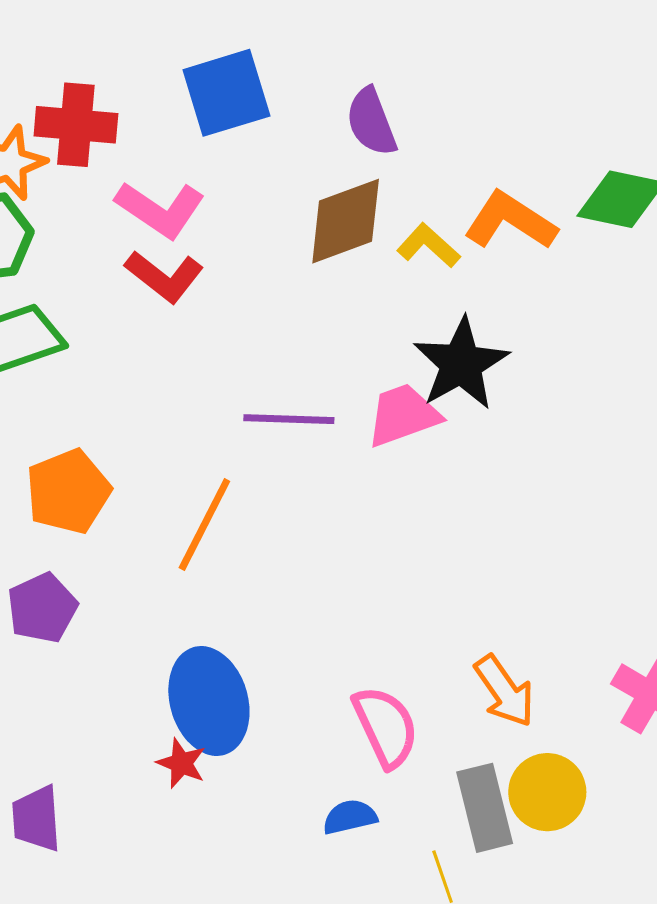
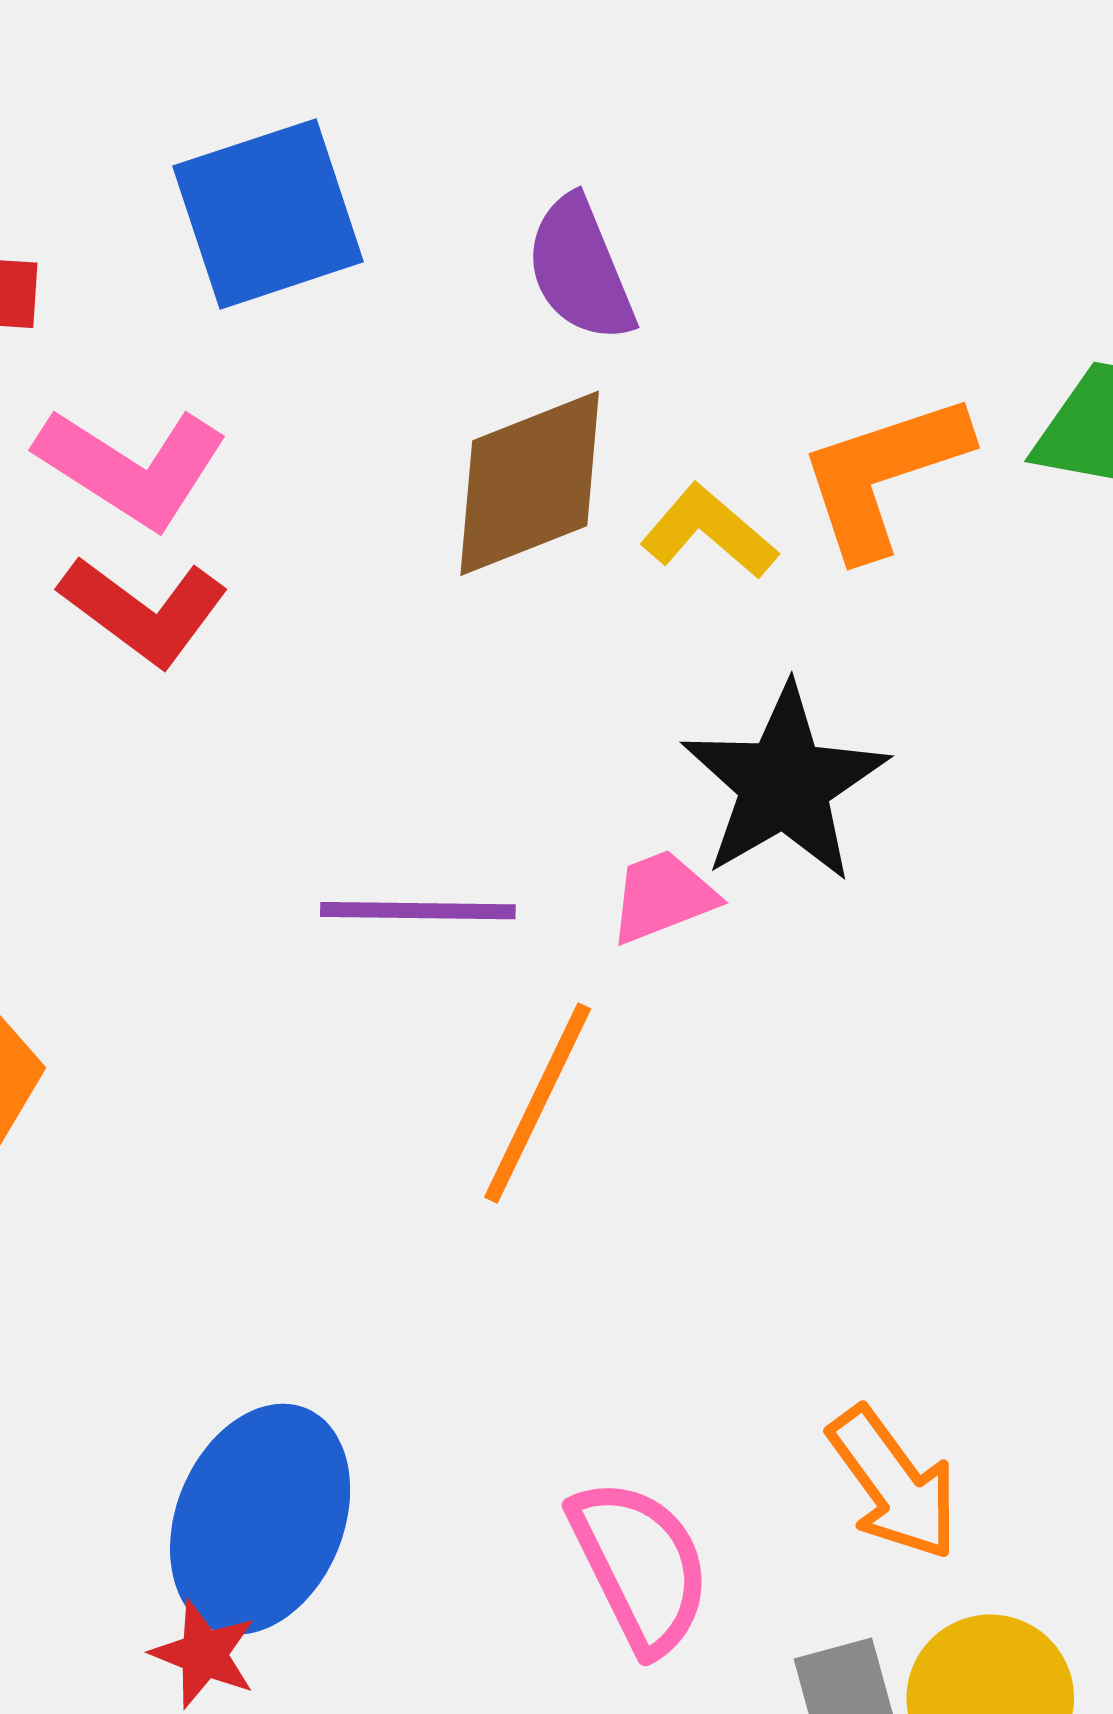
orange L-shape: (510, 221) -> (883, 475), turned -50
pink trapezoid: (403, 415) -> (663, 897), size x0.7
orange line: (204, 525) -> (538, 1103), moved
blue ellipse: (209, 701) -> (260, 1519), turned 40

